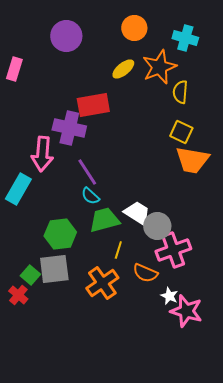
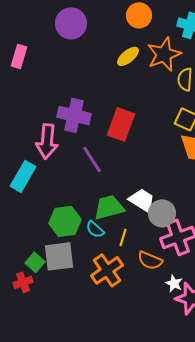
red rectangle: (93, 105) -> (121, 124), moved, turned -60
cyan semicircle: (90, 196) -> (95, 229), moved
red cross: (18, 295) -> (23, 282), turned 30

